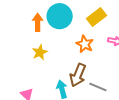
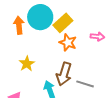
yellow rectangle: (97, 17) -> (63, 23), moved
yellow star: (40, 52) -> (27, 64), moved

